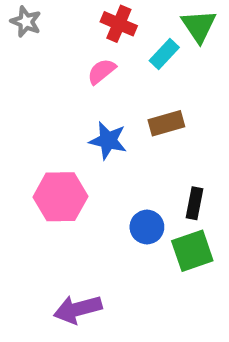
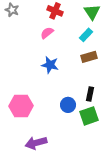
cyan rectangle: (164, 54) -> (86, 35), moved
brown rectangle: (166, 123) -> (89, 57), moved
pink hexagon: (60, 197) -> (21, 106), moved

